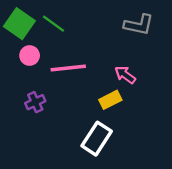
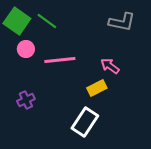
purple cross: (35, 102) -> (26, 100), moved

